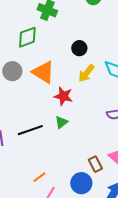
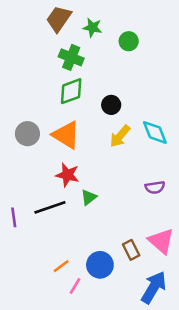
green diamond: (27, 37) -> (71, 91), moved
red star: (63, 96) -> (67, 175), moved
blue circle: (81, 183) -> (100, 265), moved

